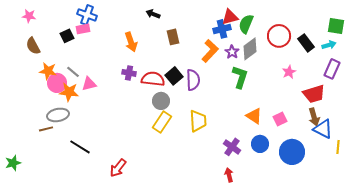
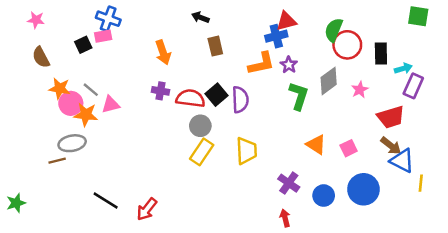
black arrow: (153, 14) -> (200, 17), moved
green semicircle: (246, 24) -> (334, 30), moved
green square: (336, 26) -> (418, 16), moved
black rectangle: (306, 43) -> (381, 54), turned 36
cyan arrow: (329, 45) -> (403, 68), moved
gray diamond: (250, 49) -> (329, 81), moved
orange L-shape: (210, 51) -> (261, 64), turned 35
brown arrow: (314, 117) -> (391, 146), turned -36
blue circle: (260, 144) -> (324, 196), moved
black line: (80, 147) -> (106, 200), moved

